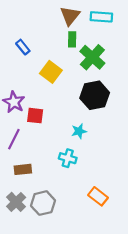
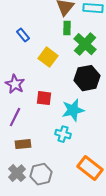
red square: (35, 116) -> (44, 98), moved
cyan star: (79, 131) -> (73, 110), size x1.6
orange rectangle: (98, 196) -> (90, 168), size x1.4

